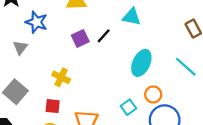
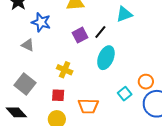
cyan triangle: (132, 17) -> (124, 14), turned -30
gray triangle: (20, 48) -> (28, 45), turned -40
cyan ellipse: (141, 63) -> (106, 58), moved

